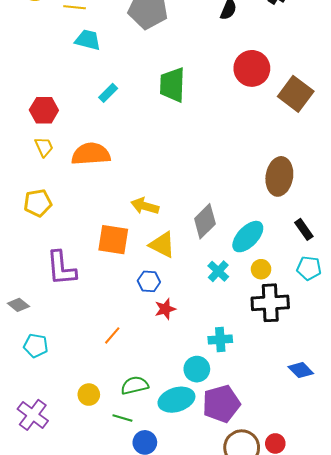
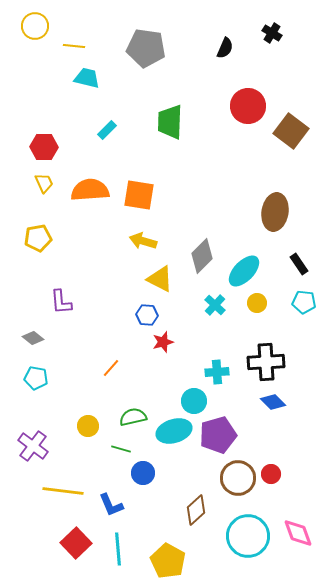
orange square: (113, 240) -> (139, 195), moved
purple L-shape: (61, 268) -> (61, 302), size x0.7
black cross: (270, 303) -> (266, 362), moved
gray diamond: (18, 305) -> (33, 338), moved
blue diamond: (301, 370) -> (273, 402), moved

